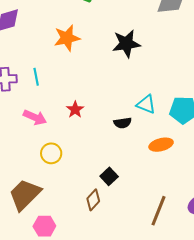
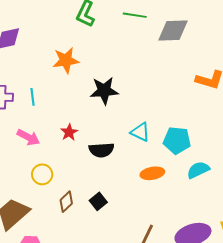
black star: (126, 44) -> (104, 91), moved
black semicircle: (123, 123) -> (101, 150), moved, size x1.4
brown diamond: (93, 200) -> (66, 202), moved

